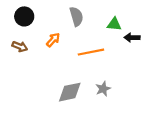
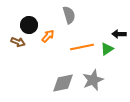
black circle: (24, 16) -> (29, 25), moved
green triangle: (114, 24) -> (107, 49), moved, turned -40
gray star: (103, 89) -> (93, 80), size x1.5

